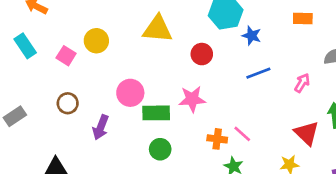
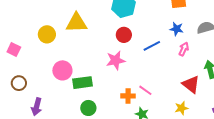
blue star: (252, 36) -> (177, 29), moved
yellow circle: (96, 41) -> (47, 34), moved
red circle: (202, 54) -> (124, 35), moved
pink star: (192, 99) -> (116, 60), moved
purple arrow: (101, 127) -> (37, 107), moved

